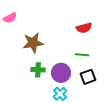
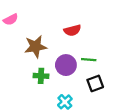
red semicircle: (84, 28) -> (72, 30), moved
purple circle: (61, 73) -> (66, 65), moved

